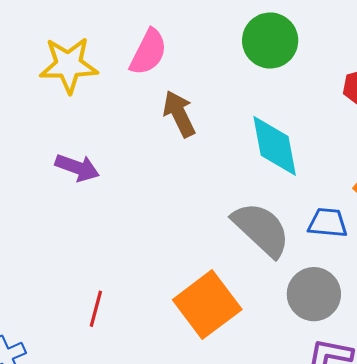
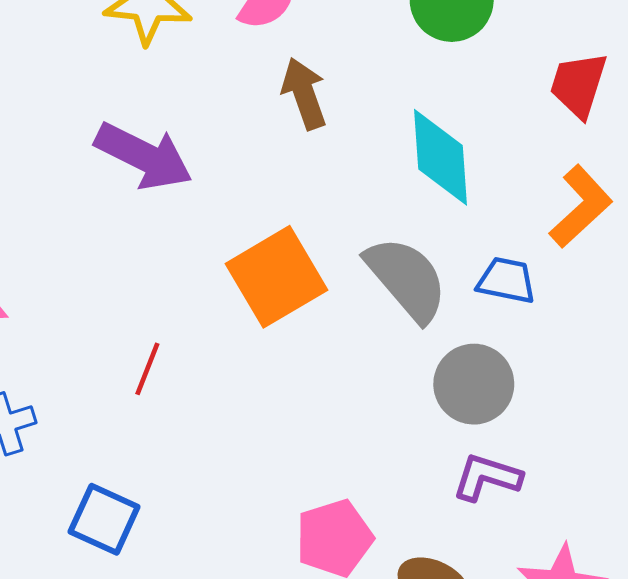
purple arrow: (77, 168) -> (144, 156), size x1.5
orange square: (207, 305) -> (277, 277), moved

